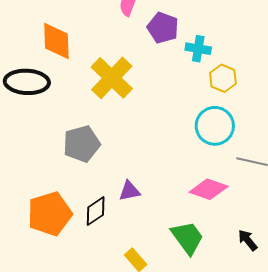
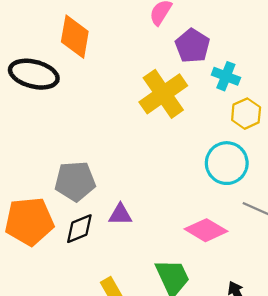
yellow cross: (112, 78) -> (163, 94), moved
gray pentagon: (82, 144) -> (75, 181), moved

